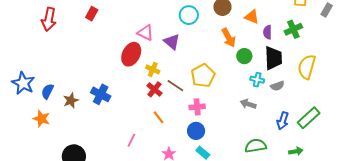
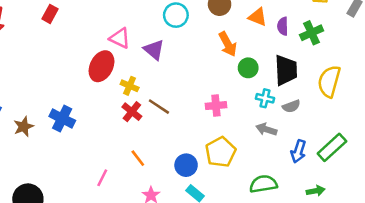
purple semicircle: (267, 32) -> (283, 26), moved
yellow pentagon: (203, 76) -> (221, 152), moved
gray arrow: (248, 104) -> (266, 129), moved
pink cross: (197, 107) -> (216, 106), moved
orange line: (158, 117) -> (138, 158), moved

